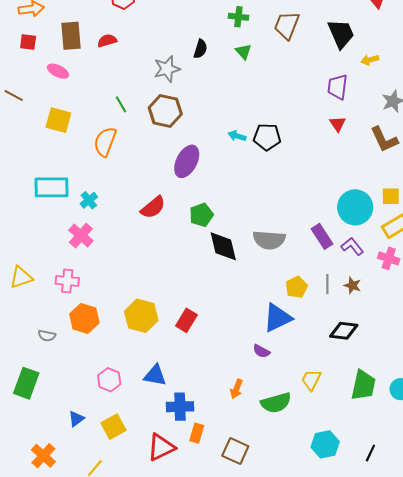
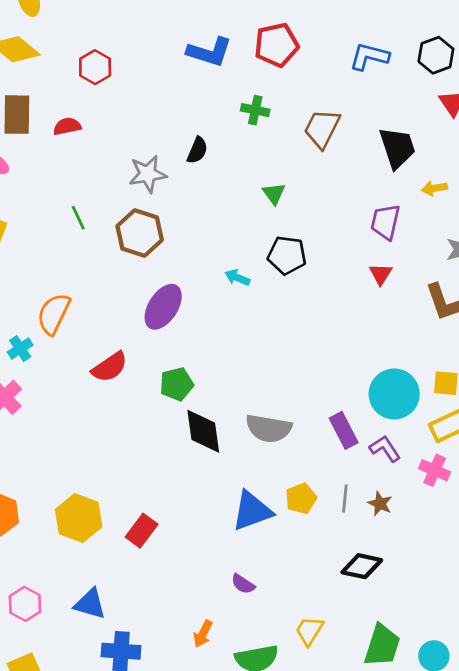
green triangle: (243, 52) -> (274, 193), moved
black pentagon: (267, 137) -> (287, 255), moved
orange semicircle: (105, 142) -> (54, 314), moved
blue triangle: (277, 318) -> (252, 511), moved

